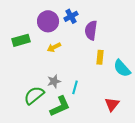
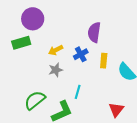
blue cross: (71, 16) -> (81, 54), moved
purple circle: (48, 21) -> (33, 19), moved
gray star: (54, 81) -> (56, 70), moved

